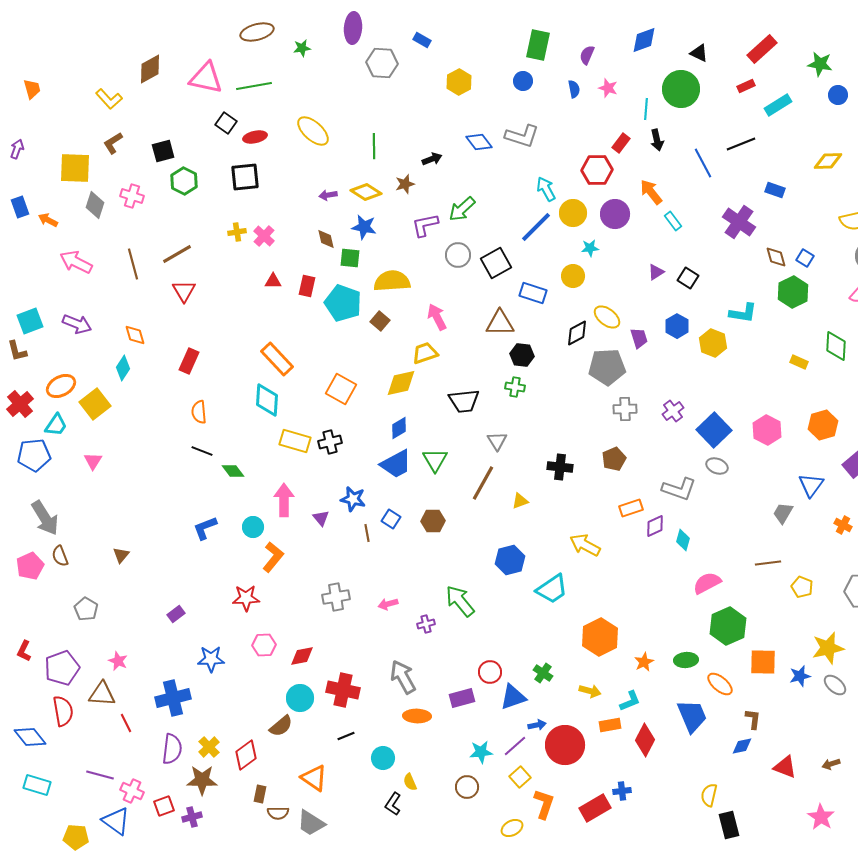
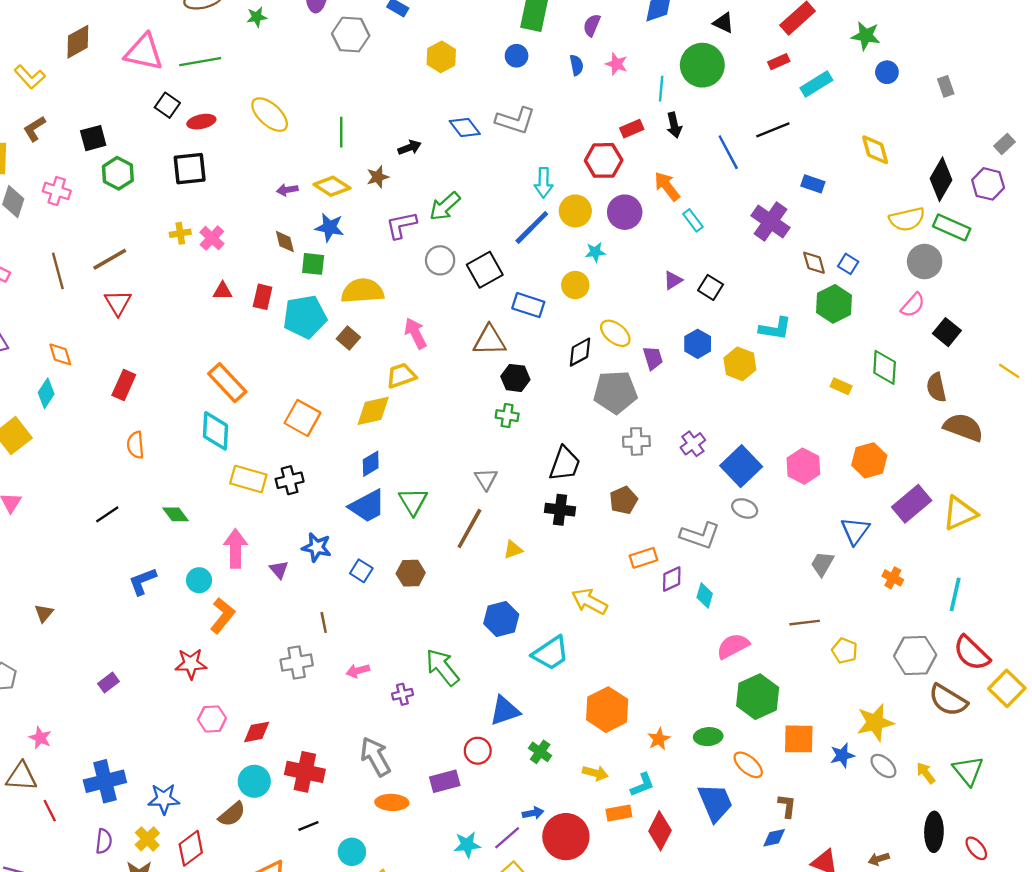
red rectangle: (621, 143) -> (632, 129), turned 30
yellow diamond: (828, 161) -> (875, 150), turned 76
cyan arrow: (546, 189) -> (544, 183), turned -150
cyan pentagon: (343, 303) -> (305, 317), turned -30
black trapezoid: (464, 401) -> (565, 464), moved, turned -64
black line: (202, 451) -> (107, 514), moved, turned -55
brown line: (367, 533) -> (324, 623), moved
blue star: (211, 659) -> (164, 799), moved
blue triangle: (513, 697) -> (505, 711), moved
purple semicircle: (172, 749) -> (104, 841), size x0.7

